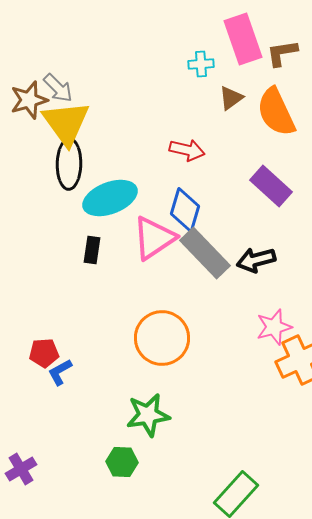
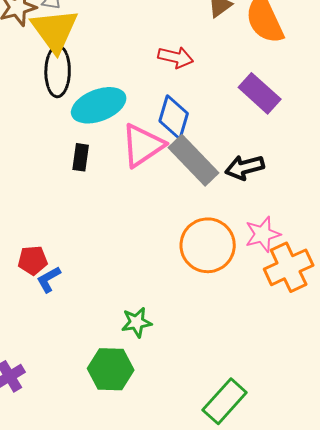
orange circle: (162, 338) -> (208, 245), moved
green star: (148, 415) -> (137, 322), size x0.7
green hexagon: (122, 462) -> (111, 369), size x1.4

